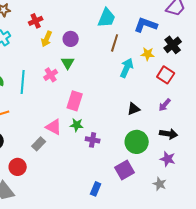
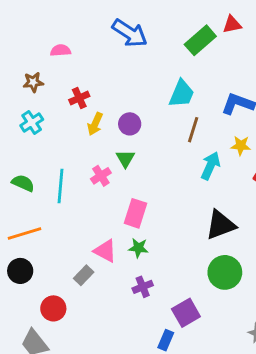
black triangle: (134, 109) -> (221, 225), size x1.6
purple cross: (93, 140) -> (143, 287), moved, turned -32
purple square: (125, 170) -> (186, 313), moved

